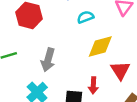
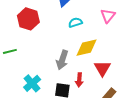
gray arrow: (48, 60) -> (62, 60), moved

